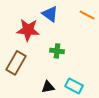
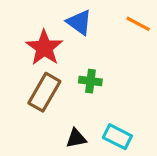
red star: (28, 30) -> (44, 48), turned 30
brown rectangle: (16, 63) -> (44, 92), moved

